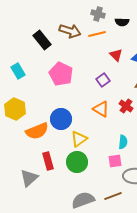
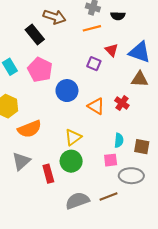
brown arrow: (70, 31) -> (54, 17), moved
pink pentagon: (61, 74) -> (40, 70), moved
purple square: (103, 80) -> (94, 64), moved, turned -32
blue circle: (61, 119) -> (67, 91), moved
red rectangle: (48, 161) -> (48, 174), moved
gray triangle: (29, 178) -> (21, 161), moved

